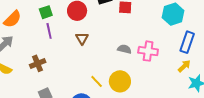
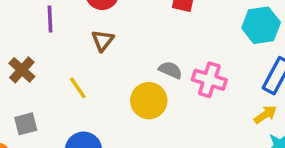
brown cross: (38, 63) -> (22, 70), turned -35
yellow line: (97, 81) -> (78, 88), moved
yellow circle: (120, 81) -> (149, 101), moved

